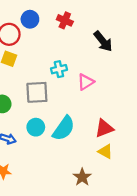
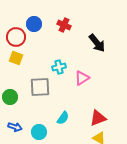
cyan circle: (36, 127) -> (39, 132), moved
cyan semicircle: (64, 128) -> (63, 118), size x0.6

